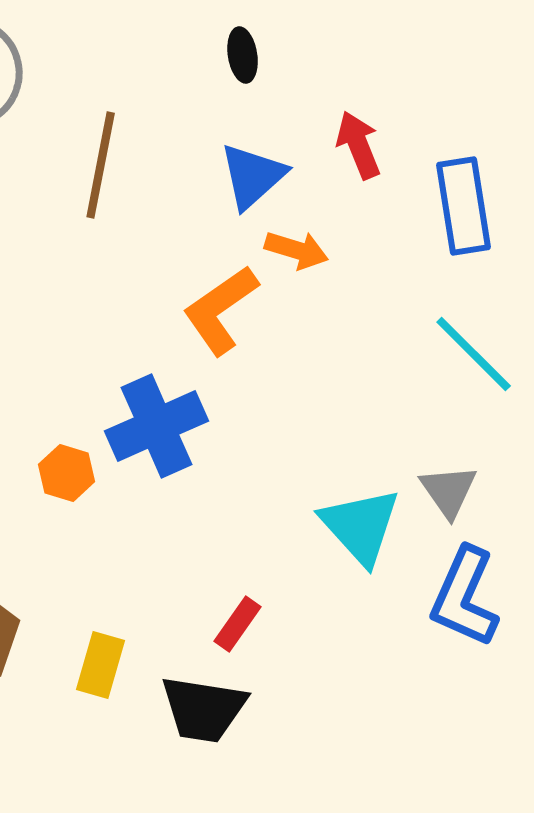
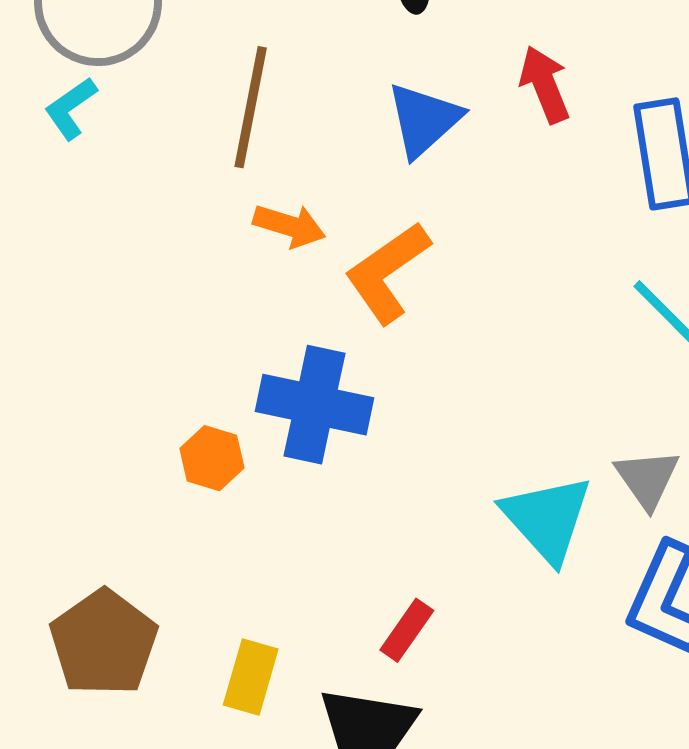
orange arrow: (297, 250) -> (289, 226), moved
blue cross: (157, 426) -> (314, 405), turned 36

